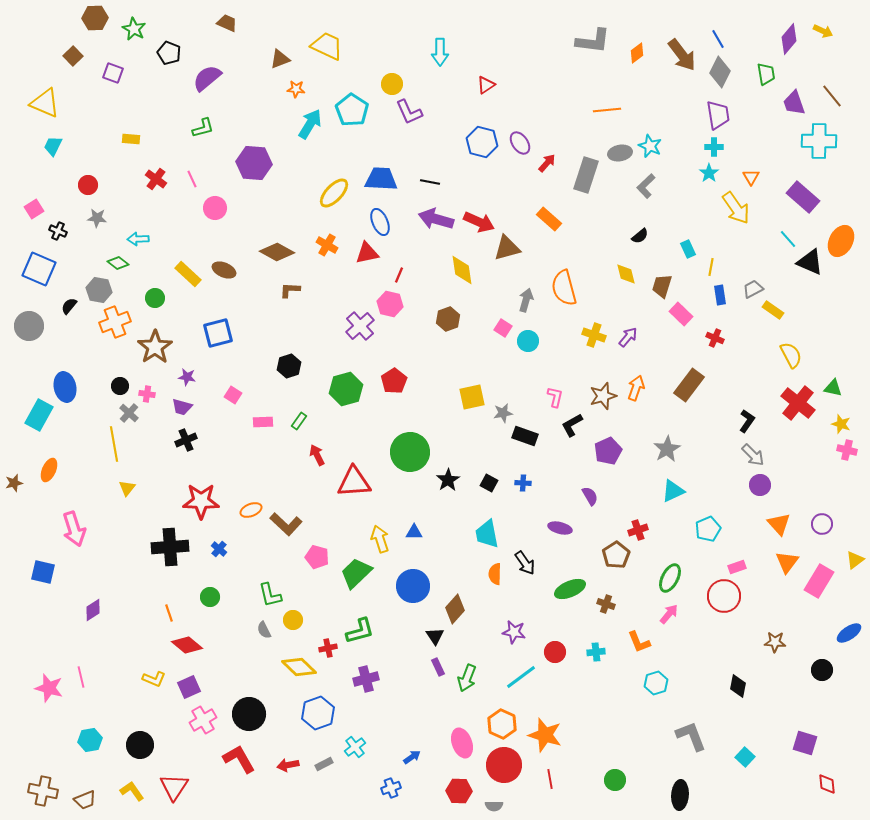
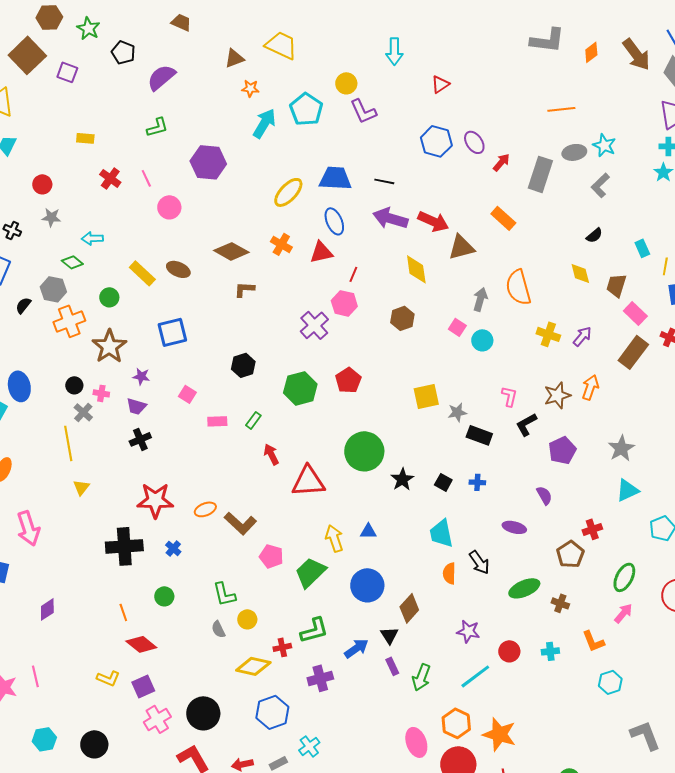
brown square: (73, 56) -> (27, 55), size x1.8
brown rectangle: (689, 385) -> (633, 352), moved
yellow diamond: (299, 667) -> (253, 666), turned -32
blue arrow: (412, 757) -> (356, 648), moved, size x1.4

